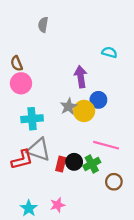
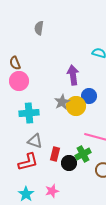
gray triangle: (39, 150) -> (35, 141), size x0.7
red L-shape: (22, 160) -> (28, 162), moved
black circle: (74, 162) -> (69, 163), moved

